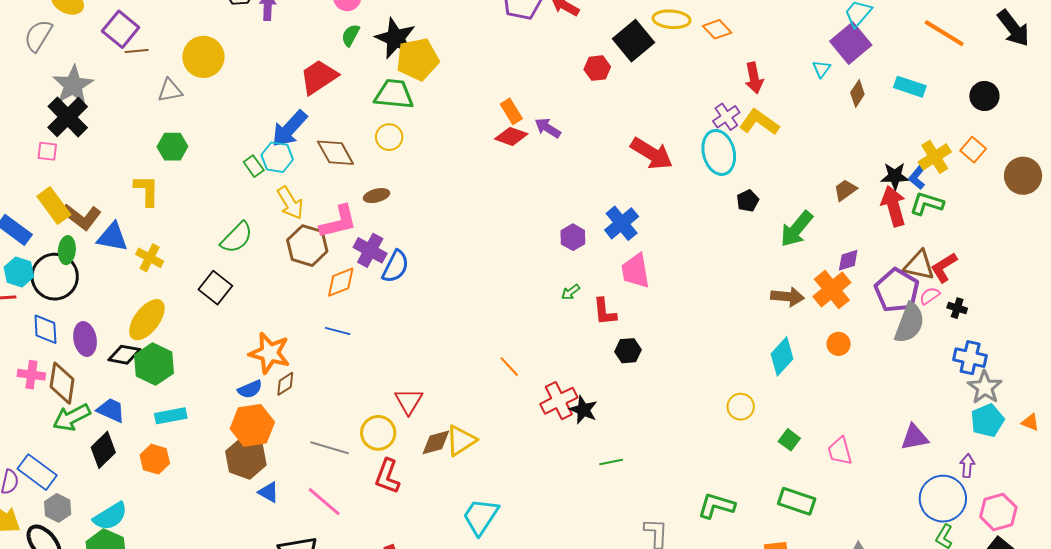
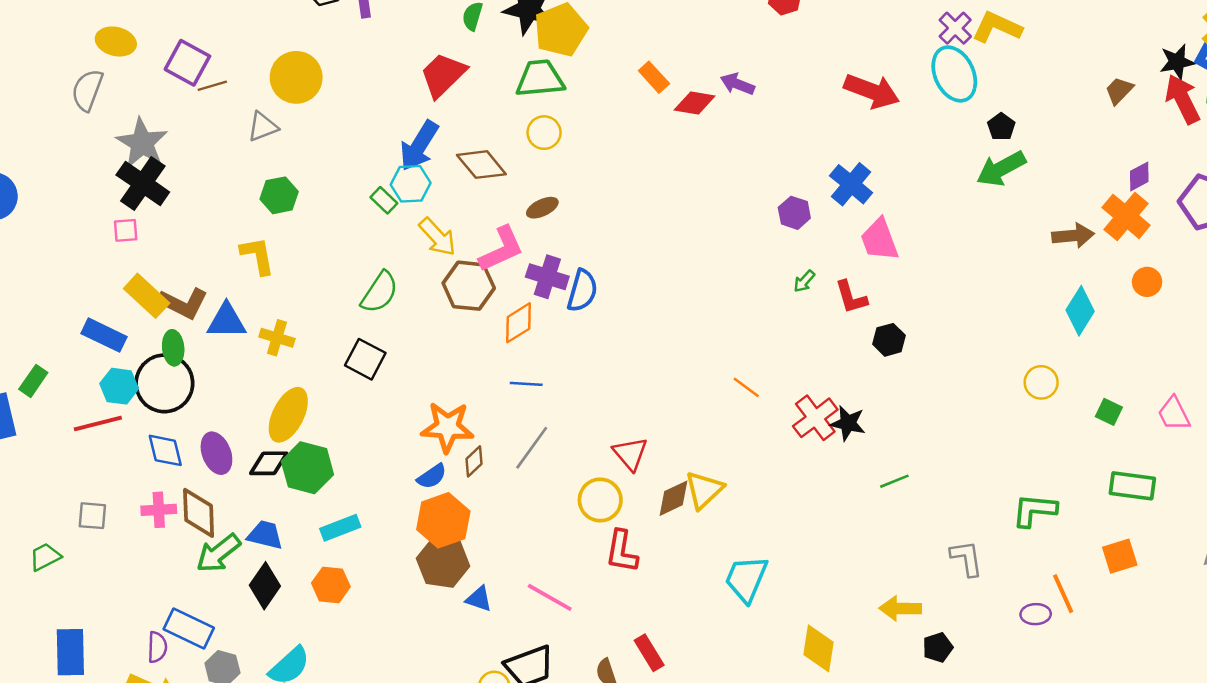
orange rectangle: (511, 111) -> (654, 77), moved
green arrow: (796, 229) -> (1001, 169), moved, turned 33
gray line: (330, 448) -> (532, 448), moved, turned -60

